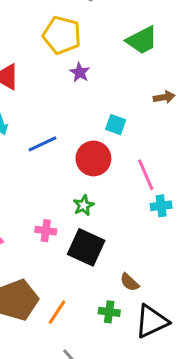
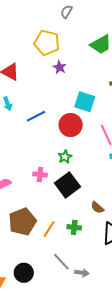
cyan square: (116, 125) -> (85, 102), size x1.5
black square: (86, 247) -> (67, 185), turned 30
green cross: (109, 312) -> (74, 227), moved

